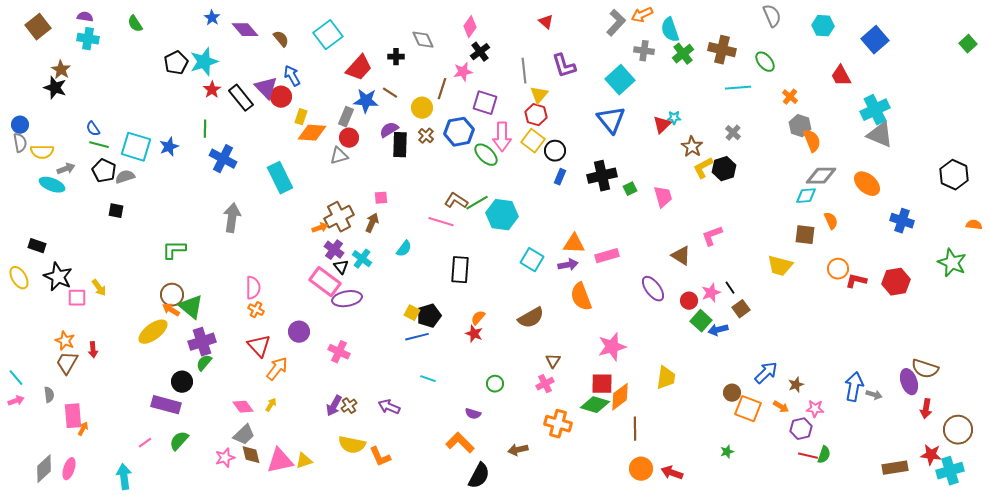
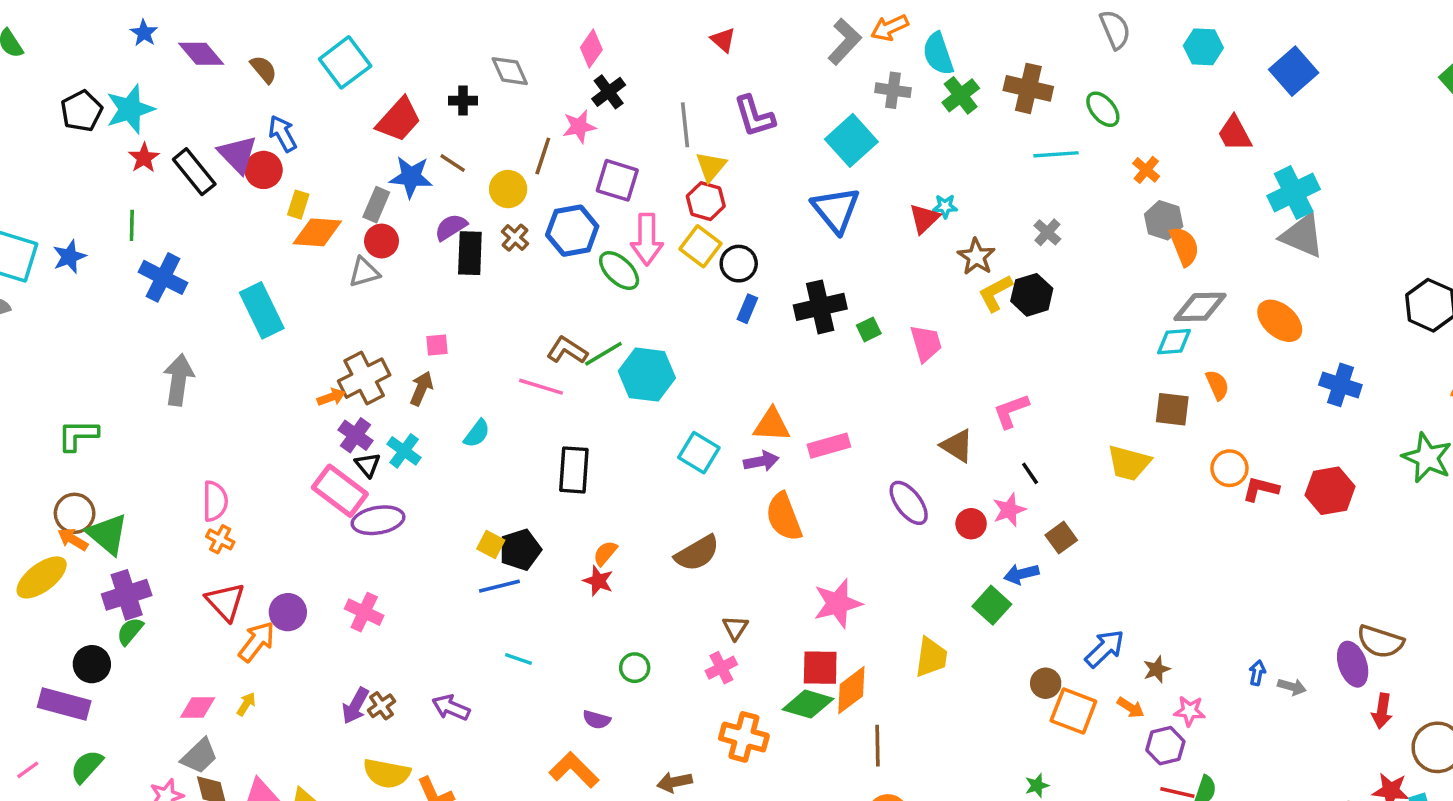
black line: (730, 288) -> (1030, 473), moved
green square: (701, 321) -> (992, 605), moved
purple circle: (299, 332) -> (288, 612), moved
blue arrow: (854, 387) -> (1257, 673), size x0.5
pink diamond: (243, 407) -> (198, 708), turned -55

